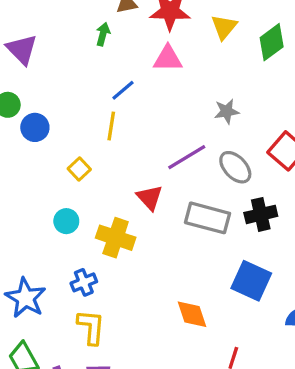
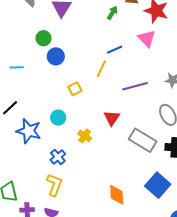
pink triangle: (168, 59) -> (147, 39), turned 30
purple line: (187, 157) -> (135, 86), moved
yellow cross: (116, 238) -> (85, 136), size x0.6
blue cross: (84, 282) -> (58, 157), turned -35
blue star: (26, 298) -> (29, 131), moved, turned -30

